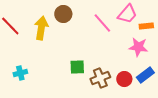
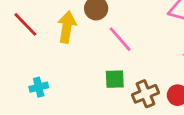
pink line: (102, 23) -> (120, 39), moved

